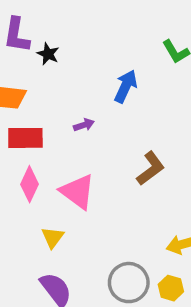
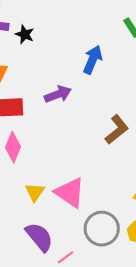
purple arrow: (84, 125) -> (58, 94), size x1.5
pink triangle: (78, 192) -> (70, 193), moved

